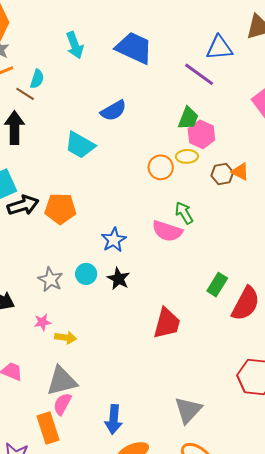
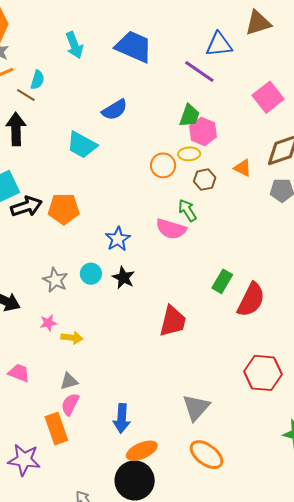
brown hexagon: (222, 174) -> (205, 180), moved
gray triangle: (62, 381) -> (69, 381), size x0.6

